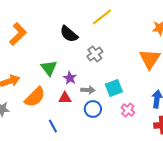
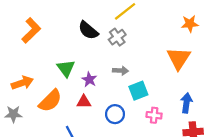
gray cross: (95, 54) -> (117, 37), moved
gray arrow: (88, 90) -> (121, 71), moved
pink cross: (128, 110) -> (154, 115), turned -32

